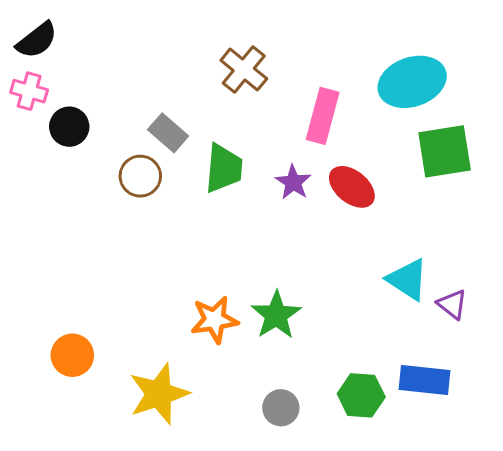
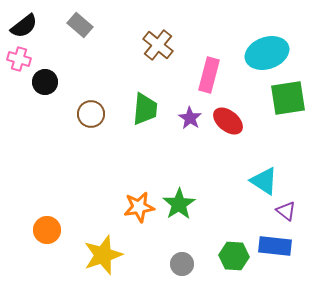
gray rectangle: (168, 133) -> (80, 25), moved
purple triangle: (452, 304) -> (286, 211), moved

